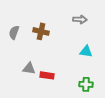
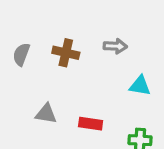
gray arrow: (80, 19) -> (115, 46), moved
red rectangle: (47, 75) -> (91, 124), moved

